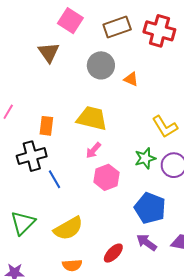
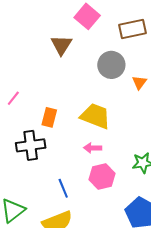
orange triangle: (131, 79) -> (139, 83), turned 35
pink arrow: (93, 150) -> (93, 148), turned 42
blue line: (55, 179) -> (63, 188), moved

